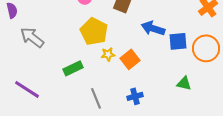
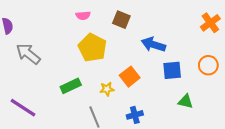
blue square: (178, 41) -> (172, 70), moved
orange circle: (206, 48) -> (208, 65), size x0.7
yellow star: (108, 54) -> (107, 89), moved

